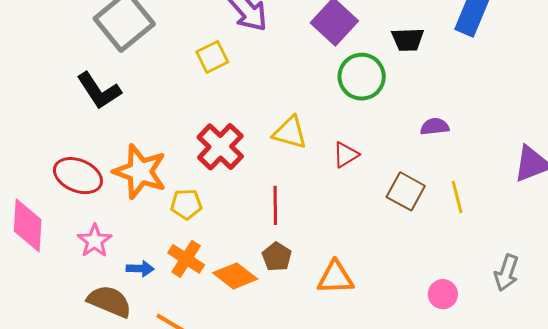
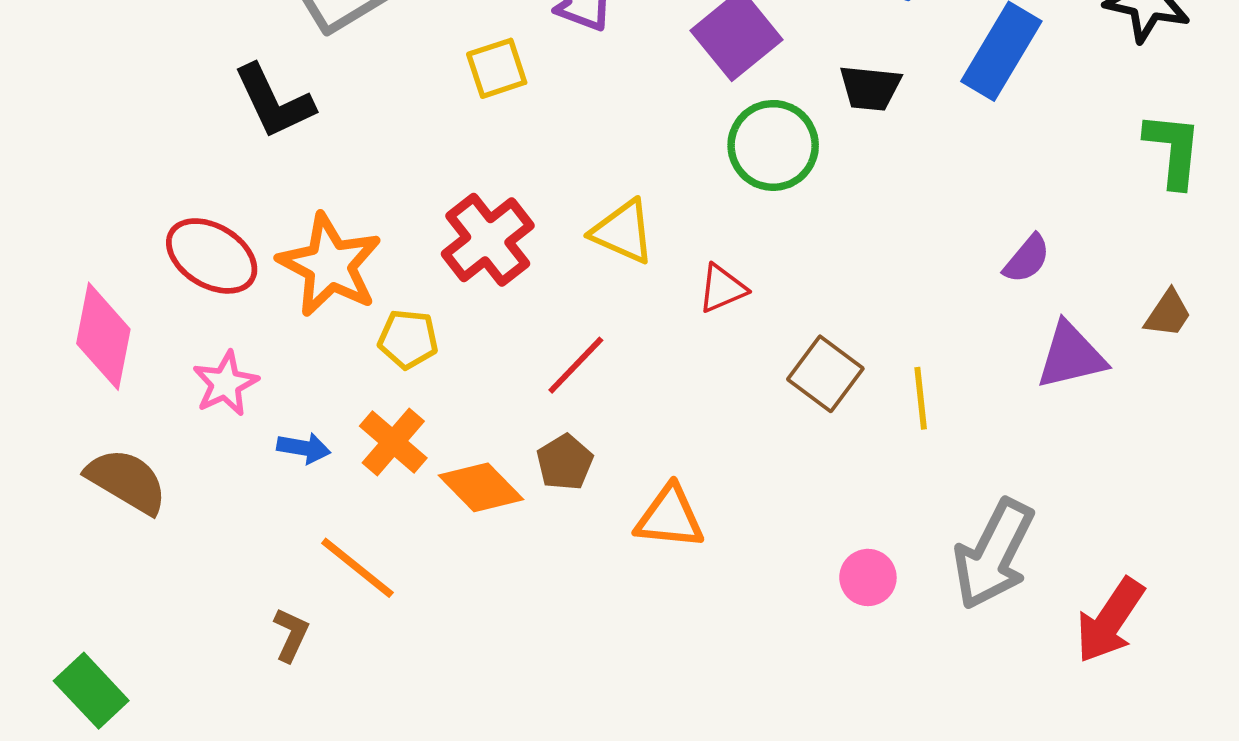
purple semicircle: (435, 127) -> (1027, 259), moved, turned 128
red line: (275, 205) -> (576, 365), turned 36
gray arrow: (506, 273) -> (994, 554), size x1.6
brown semicircle: (109, 301) -> (127, 481), moved

